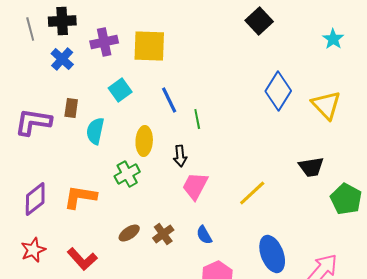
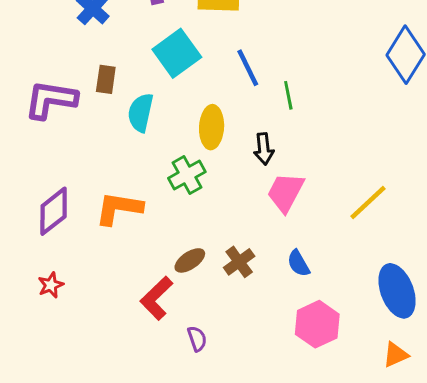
cyan square: (120, 90) -> (177, 53), size x1.4
red star: (33, 250) -> (51, 285), size x0.7
red L-shape: (82, 259) -> (156, 298), moved, turned 88

